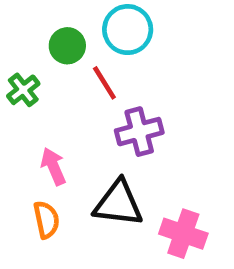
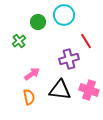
red line: (104, 83) -> (86, 41), moved
pink arrow: (53, 166) -> (32, 74), turned 77
pink cross: (183, 234) -> (89, 90), moved

